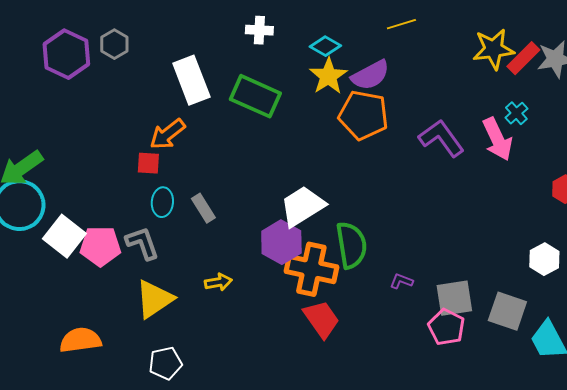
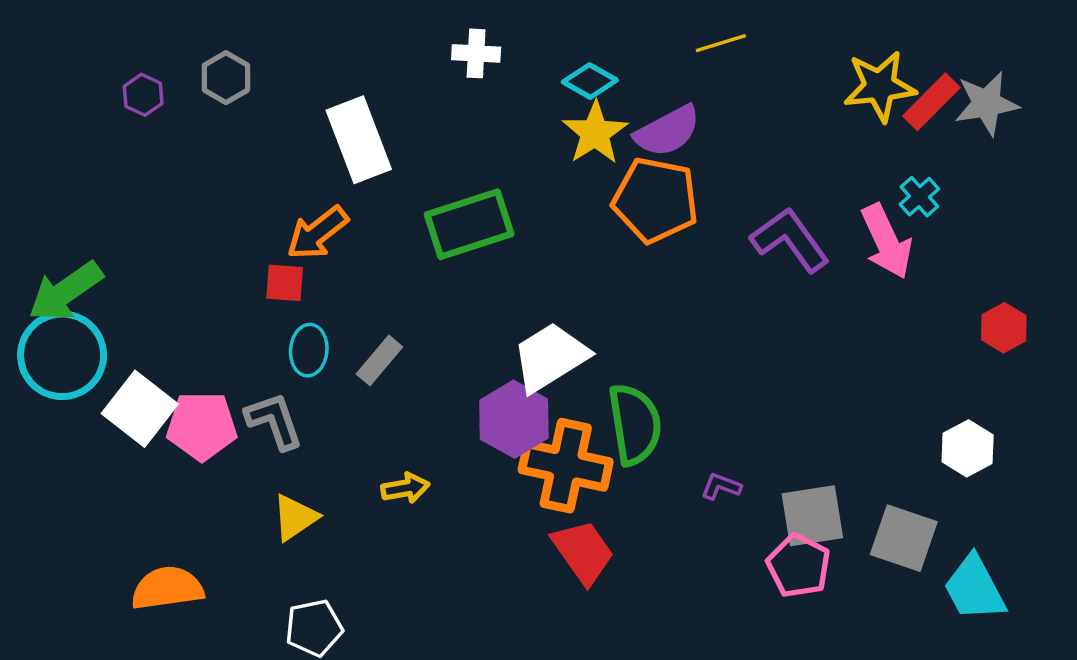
purple hexagon: (66, 54) -> (143, 95), size x0.5
green rectangle: (255, 96) -> (469, 224), moved, turned -42
gray rectangle: (203, 208) -> (379, 360), turned 72
yellow triangle: (154, 299) -> (295, 517), size x0.7

